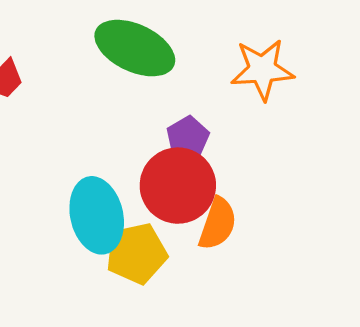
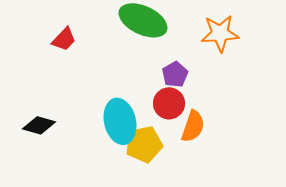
red circle: (178, 186) -> (169, 103), size x0.7

